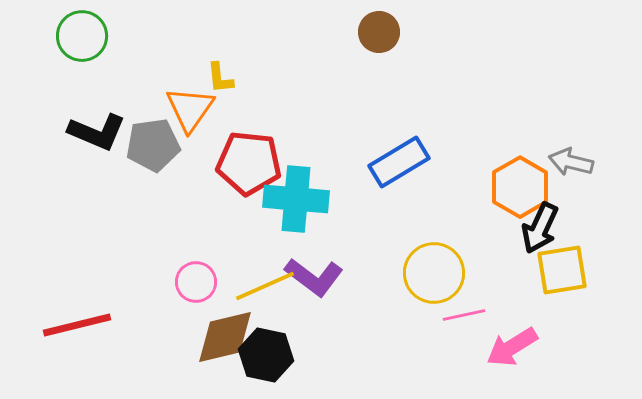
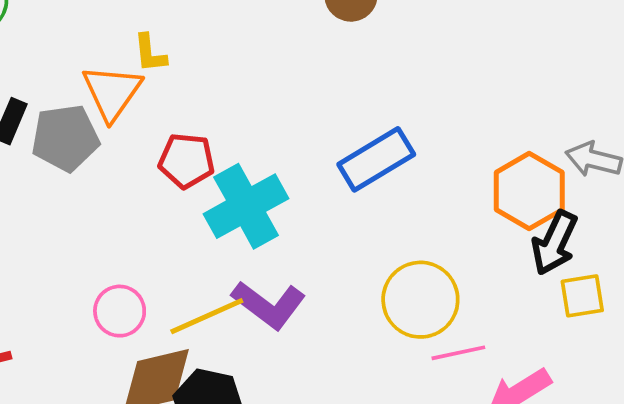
red pentagon: (249, 163) -> (187, 161), size x0.7
cyan cross: (296, 199) -> (246, 206), turned -34
yellow square: (562, 270) -> (582, 296), size x0.7

